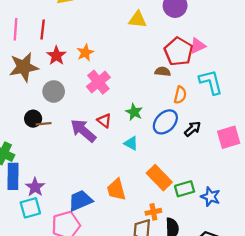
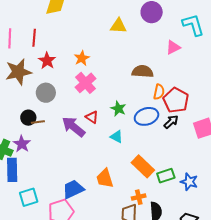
red pentagon: (179, 52) -> (176, 100), moved
orange star: (85, 53) -> (82, 58), moved
brown semicircle: (163, 71) -> (143, 71), size x1.5
cyan L-shape: (211, 82) -> (193, 25), moved
blue ellipse: (165, 122) -> (147, 116), turned 30
purple star: (35, 187) -> (22, 144), moved

